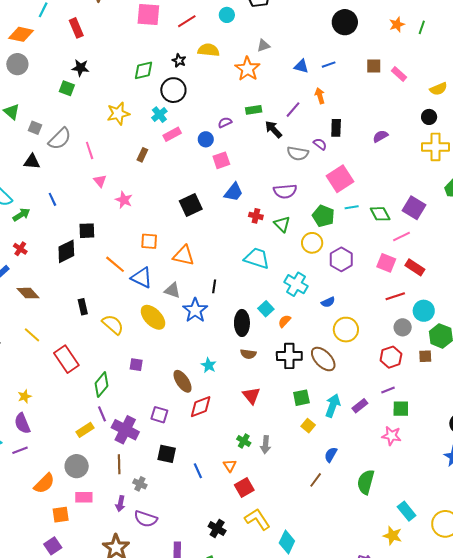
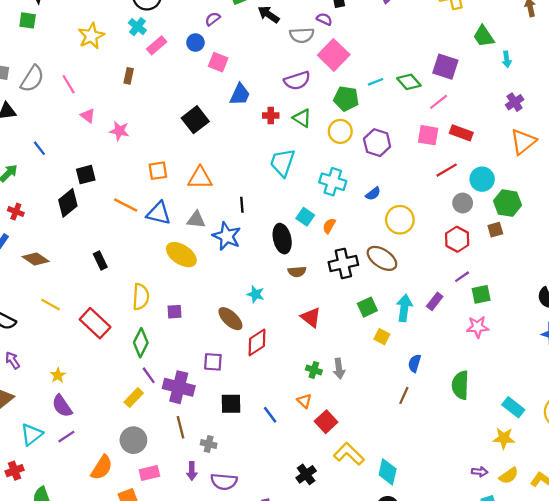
pink square: (221, 160) -> (218, 62), turned -36
pink square: (340, 179) -> (334, 55), moved
cyan trapezoid: (257, 258) -> (282, 163), turned -76
yellow semicircle: (113, 324) -> (141, 297), moved, turned 65
black cross: (217, 528) -> (306, 474), turned 36

